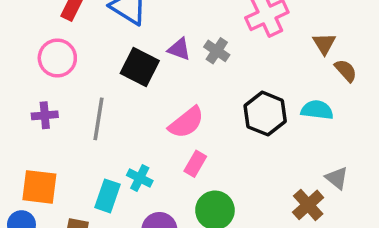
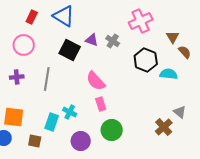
black hexagon: (265, 114) -> (146, 60), moved
pink semicircle: (186, 122) -> (96, 81), turned 85
pink rectangle: (195, 164) -> (101, 104), turned -48

